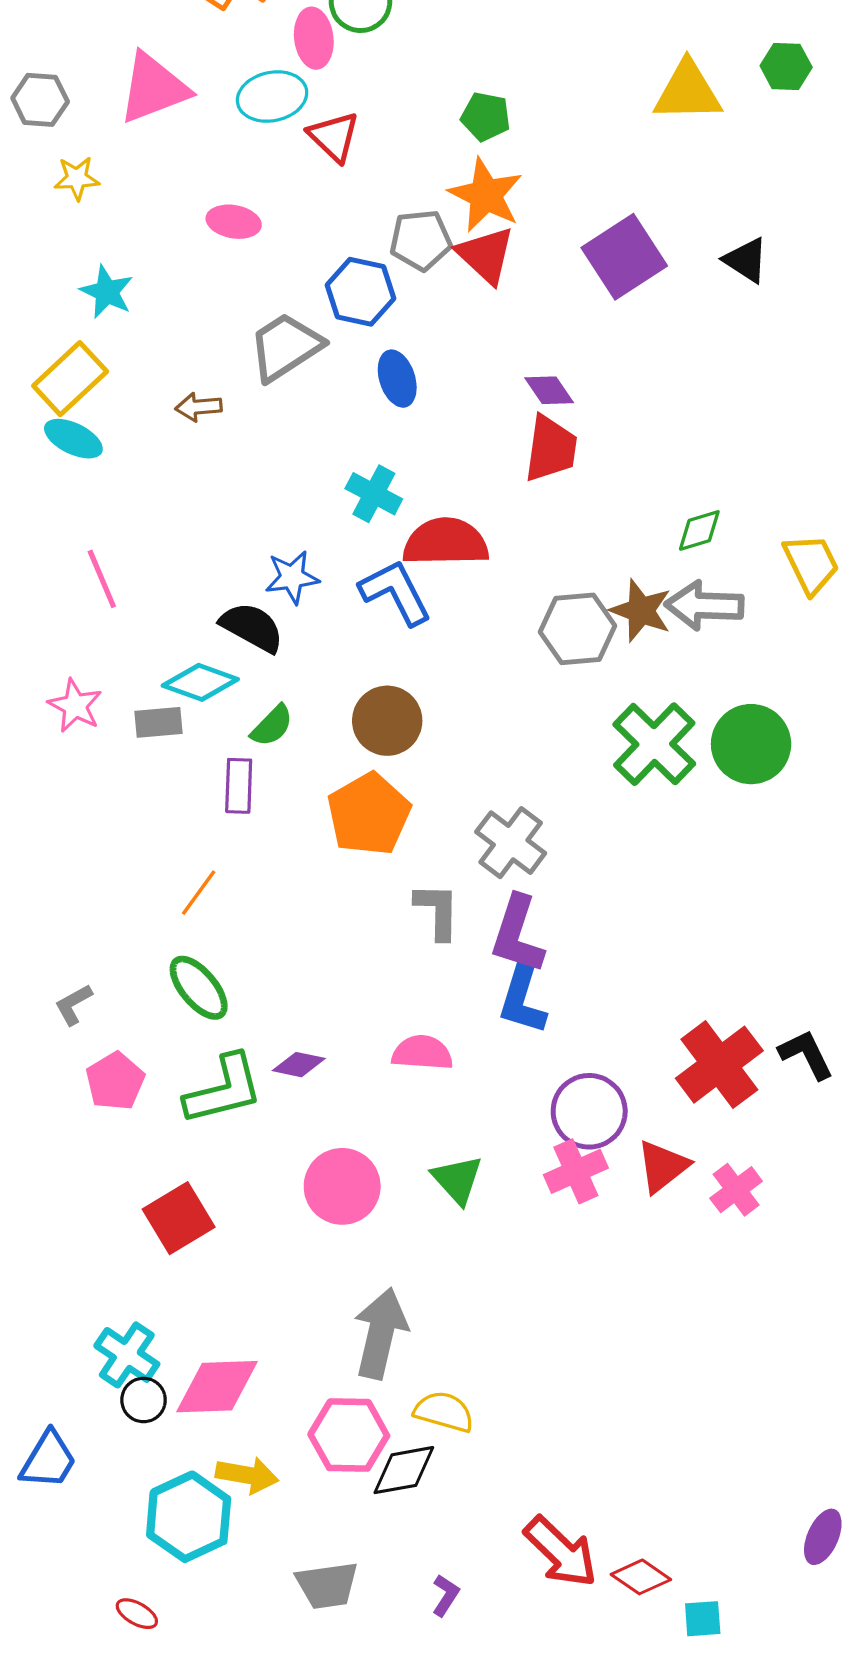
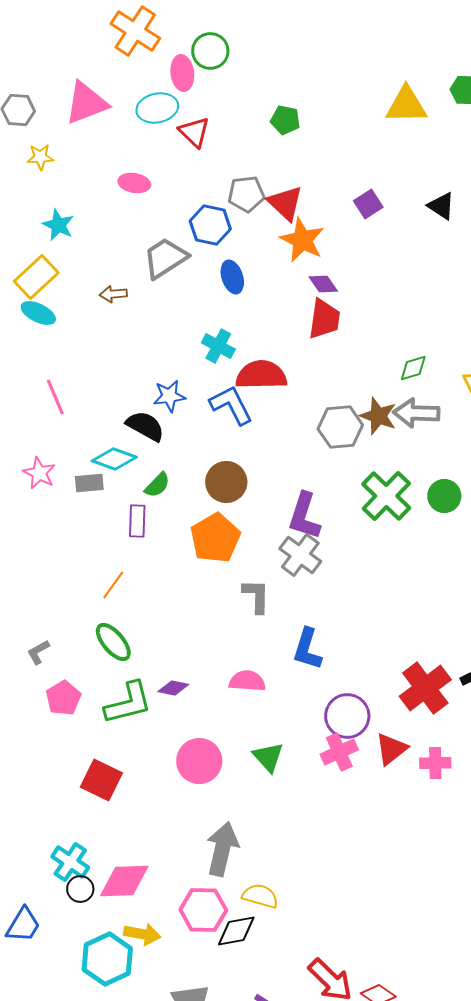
orange star: (486, 195) -> (302, 240), moved
purple square: (624, 257) -> (368, 204), size x0.6
green circle: (751, 744) -> (444, 496), size x0.7
purple L-shape: (517, 934) -> (304, 516), moved
pink cross: (736, 1190) -> (435, 763), turned 36
red square: (179, 1218) -> (101, 780), turned -33

